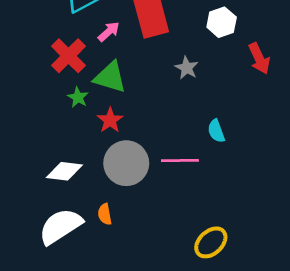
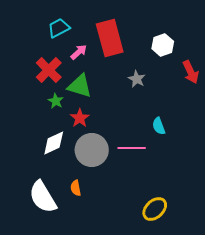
white diamond: (64, 171) -> (54, 143), moved, turned -32
white semicircle: (60, 226) -> (43, 197), turned -88

